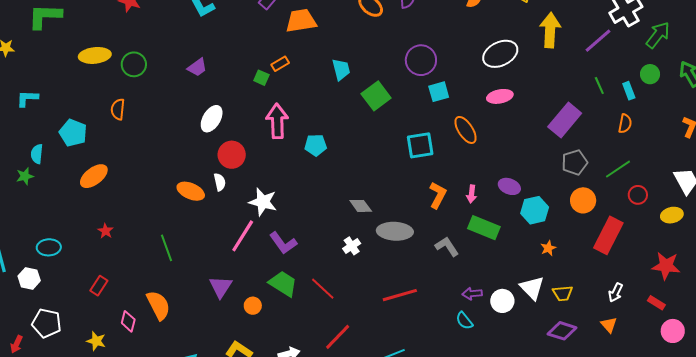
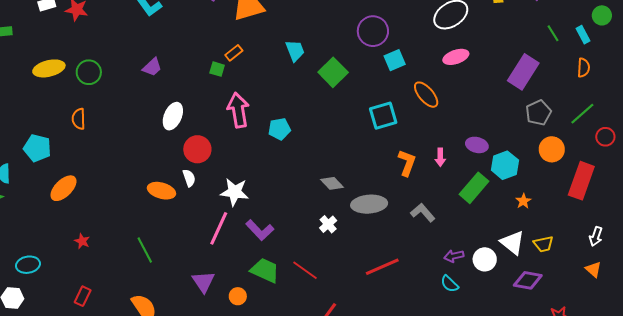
green rectangle: (484, 228) -> (474, 188), moved, turned -64
purple diamond: (562, 331) -> (528, 280), moved

